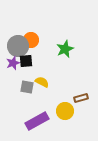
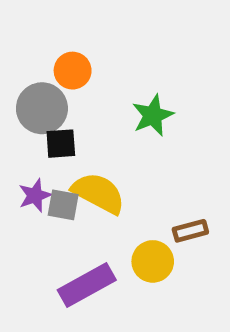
orange circle: (31, 40) -> (73, 71), moved
purple star: (13, 63) -> (35, 195), moved
yellow semicircle: (42, 82) -> (99, 193), size x1.6

